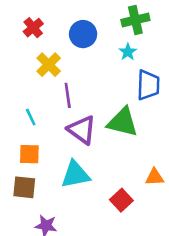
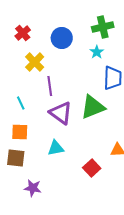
green triangle: (123, 122) -> (93, 107), turned -36
cyan triangle: (75, 175) -> (56, 148), size x0.7

